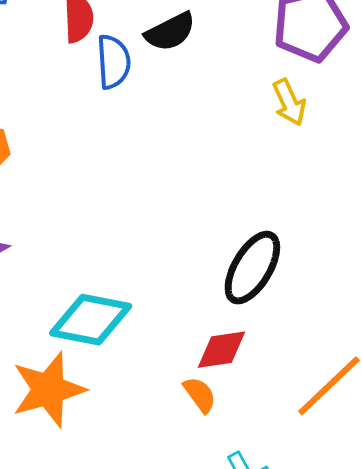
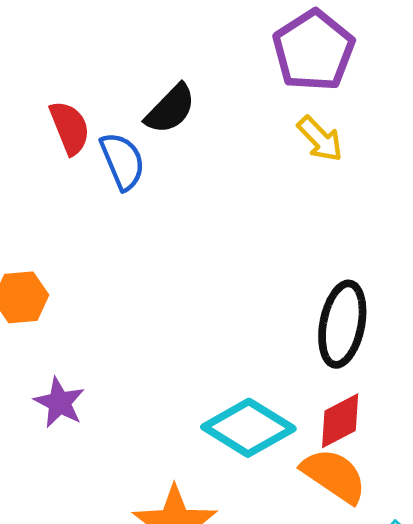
cyan diamond: (91, 320) -> (248, 428), moved, turned 40
orange semicircle: (200, 395) -> (334, 476), size x1.6

